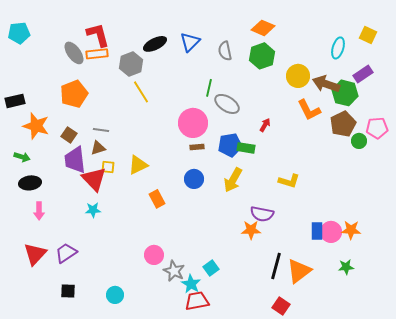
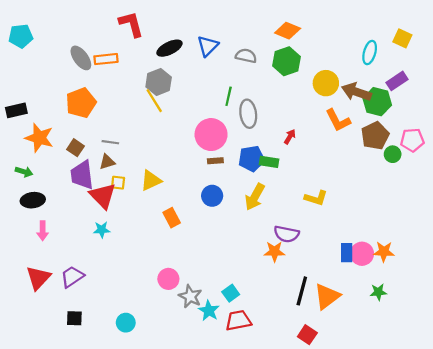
red L-shape: (98, 35) -> (131, 24), moved
gray semicircle: (225, 51) -> (246, 56), turned 114
gray hexagon: (131, 64) -> (159, 82), moved
gray ellipse: (227, 104) -> (248, 114), turned 50
red trapezoid: (197, 301) -> (238, 320), moved

